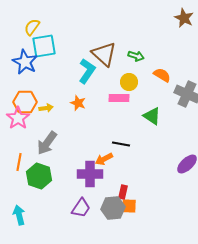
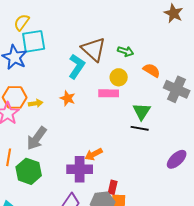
green triangle: (152, 116) -> (142, 111), turned 30
black line: (121, 144) -> (140, 128), moved

